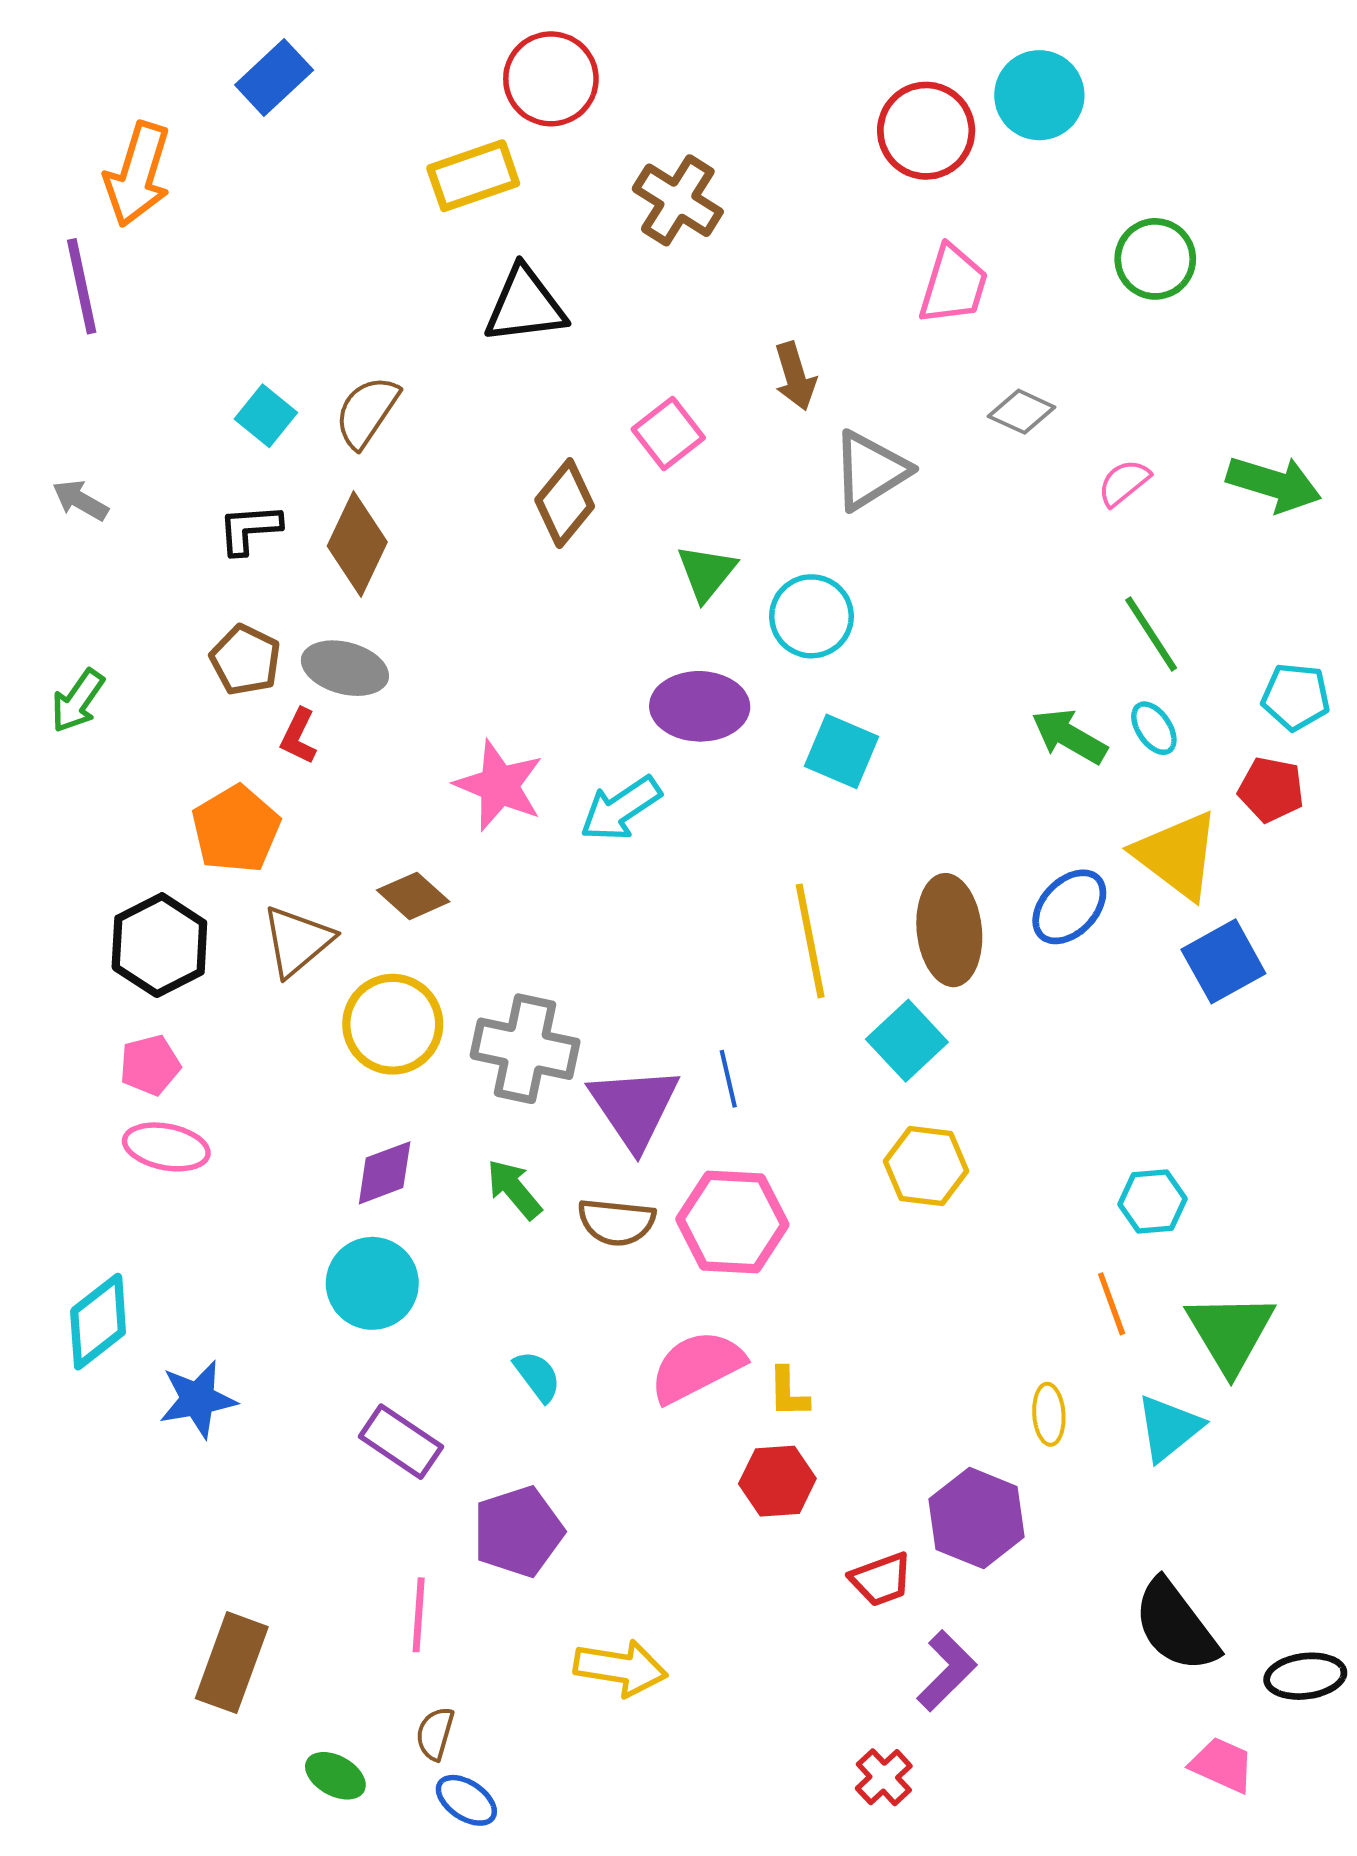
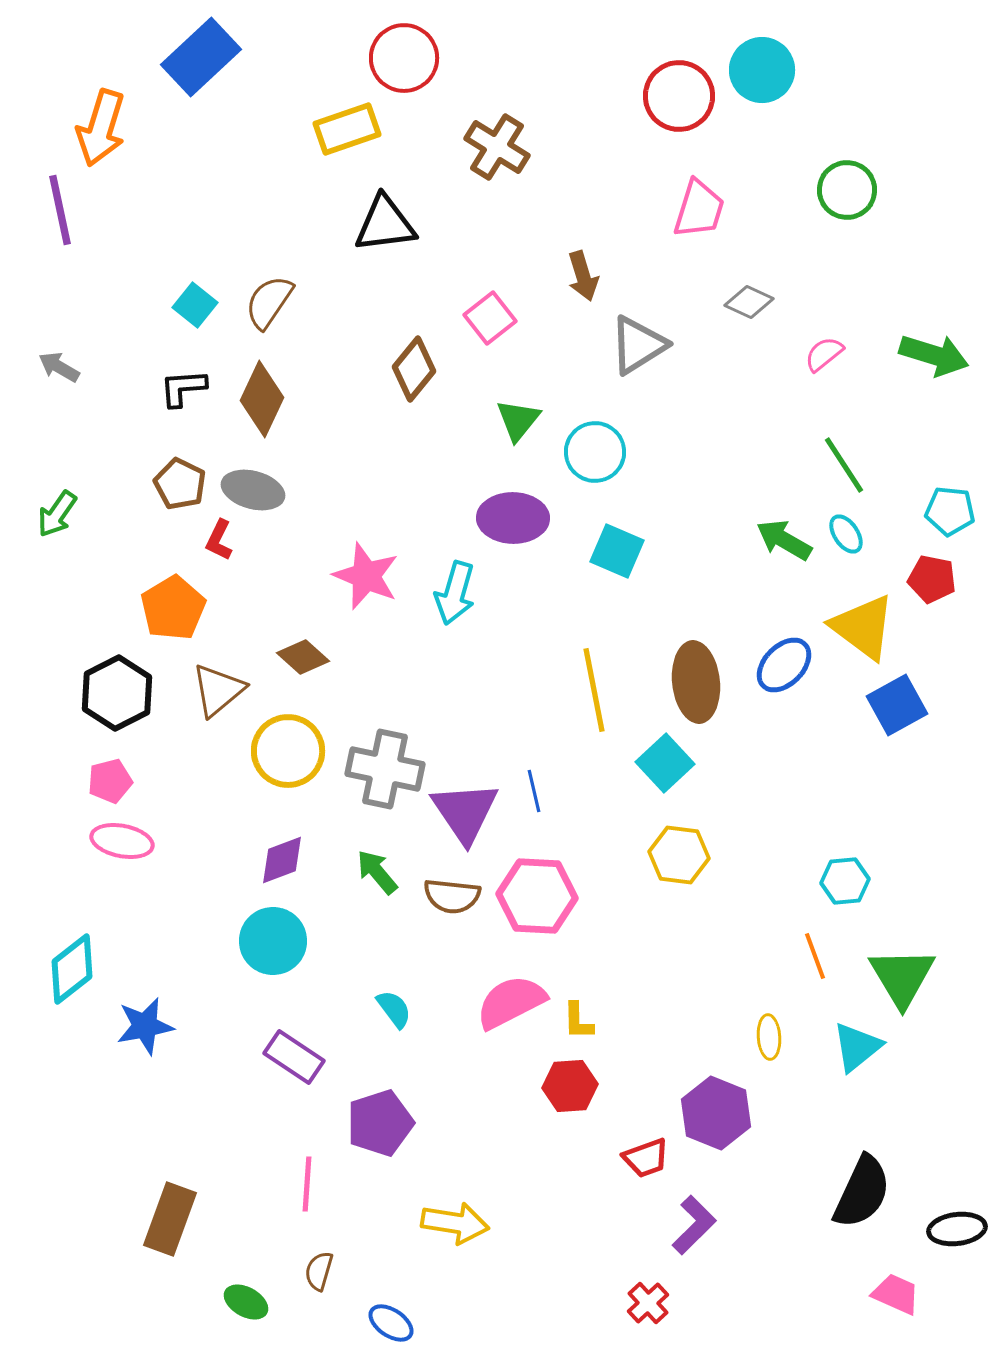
blue rectangle: (274, 77) -> (201, 57), size x1.4
cyan arrow: (621, 809) -> (455, 593), turned -40
black semicircle: (1176, 1626) -> (862, 1192), turned -118
blue ellipse: (466, 1800) -> (391, 1323), moved

